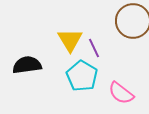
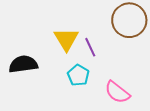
cyan pentagon: (82, 76) -> (78, 75), size x0.7

